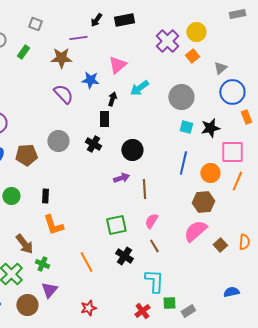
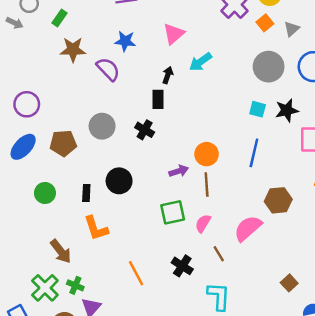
brown star: (61, 58) -> (73, 50), moved
gray triangle: (220, 68) -> (292, 29), moved
blue star: (90, 80) -> (125, 41), moved
gray circle: (181, 97) -> (269, 67), moved
black circle: (132, 150) -> (119, 181), moved
orange circle: (210, 173) -> (207, 154), moved
pink semicircle: (151, 221) -> (203, 223), moved
green square: (116, 225) -> (173, 212), moved
pink semicircle: (195, 231) -> (248, 228), moved
brown square: (220, 245) -> (289, 283), moved
green cross: (42, 264) -> (75, 285), moved

